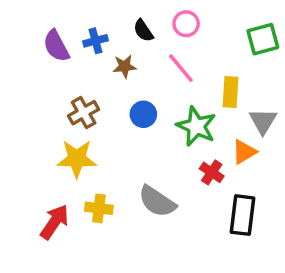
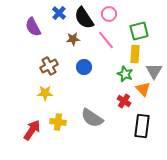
black semicircle: (143, 31) -> (84, 18), size x1.6
green square: (263, 39) -> (139, 31), moved
blue cross: (96, 41) -> (59, 13), moved, turned -32
green star: (196, 126) -> (125, 74), moved, size x0.7
orange triangle: (244, 152) -> (143, 89), turned -42
yellow star: (77, 159) -> (45, 93), size x0.7

